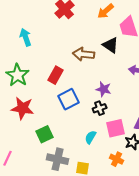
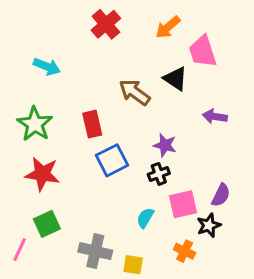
cyan arrow: (26, 37) -> (47, 67), turned 132
brown arrow: (84, 54) -> (135, 92), turned 30
red rectangle: (56, 75) -> (92, 124), turned -42
green square: (45, 134) -> (47, 224), moved

